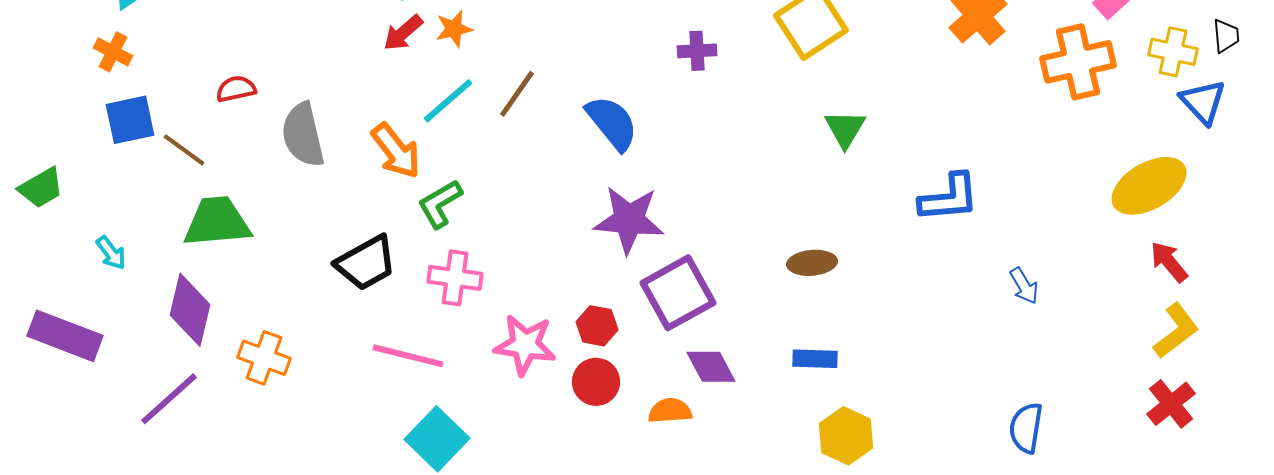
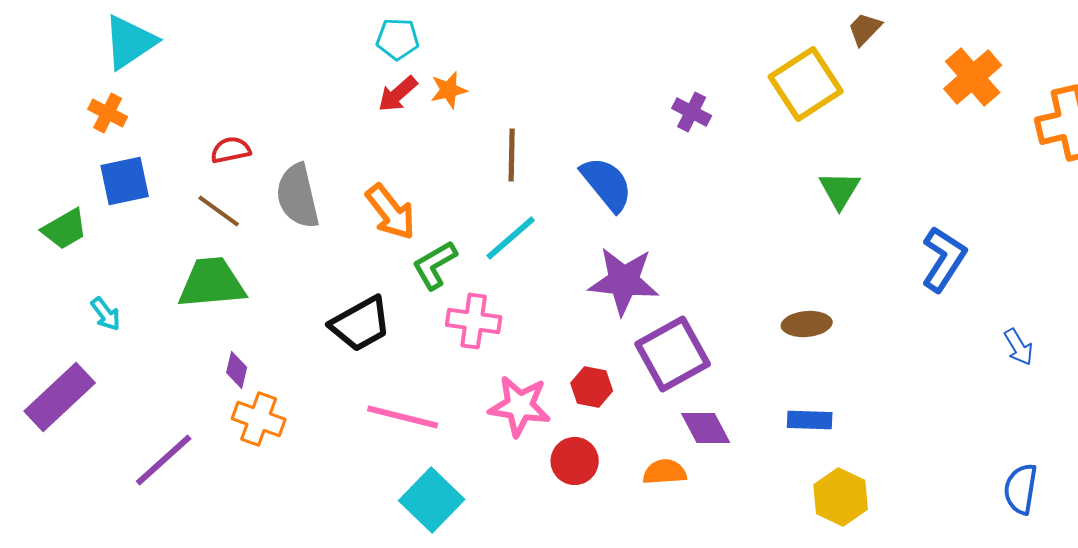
purple cross: (697, 51) -> (692, 112), turned 30
brown line: (517, 94) -> (512, 155), turned -34
cyan line: (448, 101) -> (511, 238), moved
brown line: (184, 150) -> (219, 211), moved
green trapezoid: (41, 188) -> (65, 229), moved
blue L-shape: (949, 198) -> (944, 259), turned -52
pink cross: (455, 278) -> (474, 321), moved
purple diamond: (190, 310) -> (237, 370), moved, size x0.5
purple rectangle: (65, 336) -> (60, 397), turned -64
red circle: (596, 382) -> (575, 461), moved

